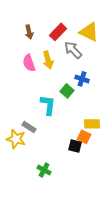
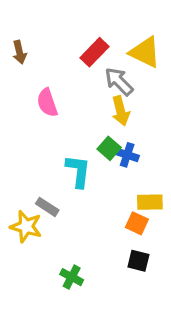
brown arrow: (29, 32) -> (20, 52), moved
yellow arrow: (48, 60) -> (121, 111), moved
blue cross: (82, 79) -> (127, 155), moved
black square: (75, 146) -> (138, 261), moved

